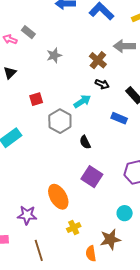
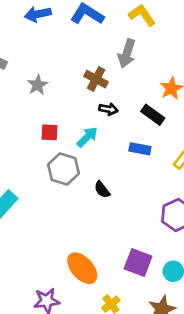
gray arrow: (124, 46) -> (127, 53), turned -60
red square: (36, 99) -> (50, 132), moved, turned 32
purple square: (92, 177) -> (138, 262), moved

